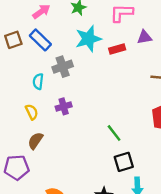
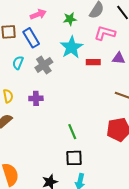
cyan star: (88, 39) -> (71, 47), turned -30
gray cross: (63, 67) -> (44, 65), turned -30
cyan semicircle: (38, 81) -> (18, 63), moved

